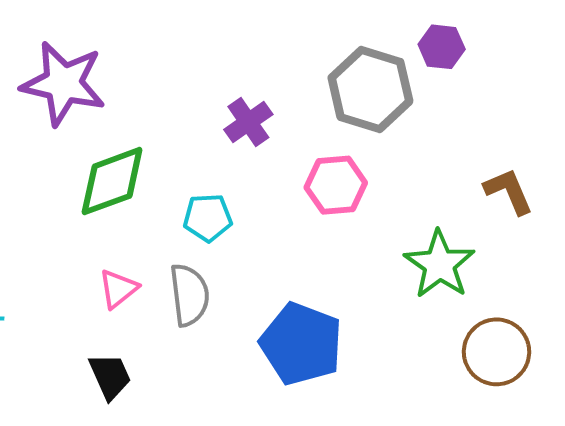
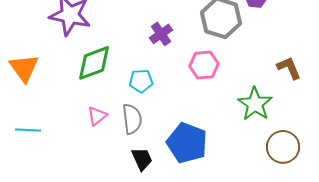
black trapezoid: (110, 376) -> (142, 159), moved

